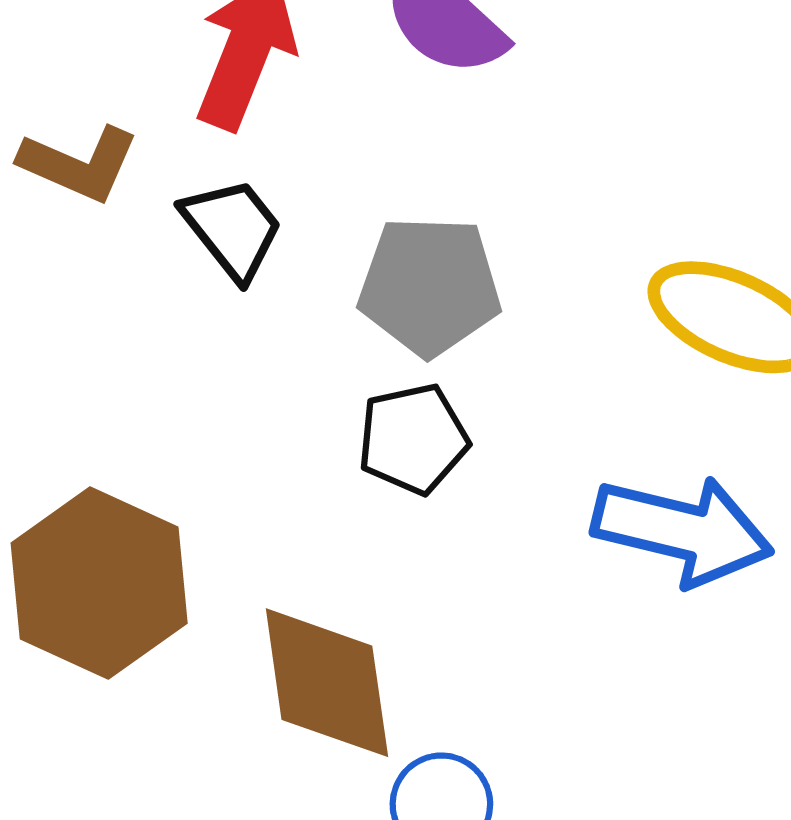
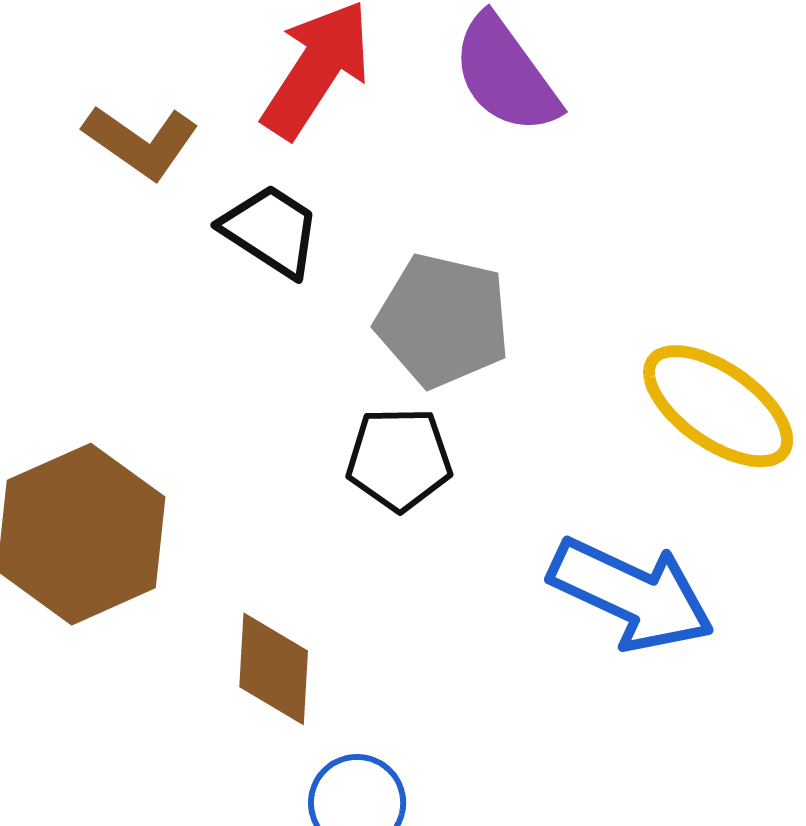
black trapezoid: (232, 229) -> (271, 230), turned -30
brown diamond: (327, 683) -> (274, 669), size x0.7

